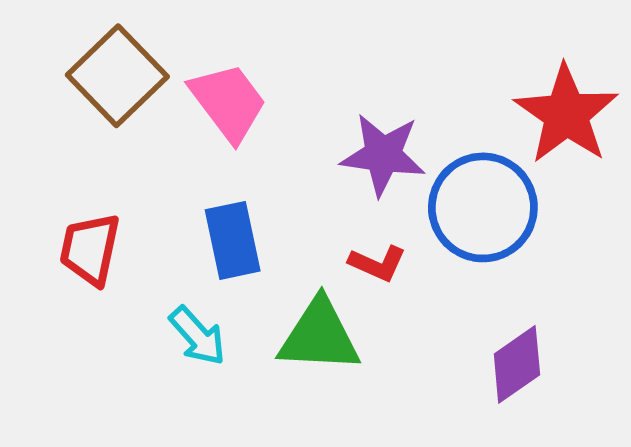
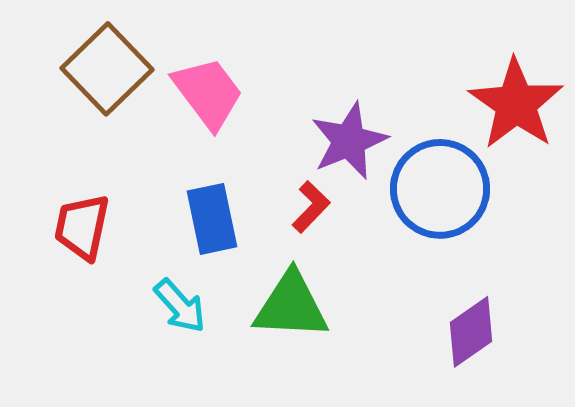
purple star: (383, 155) -> (349, 141), turned -30
red L-shape: (378, 263) -> (311, 207), moved, turned -70

